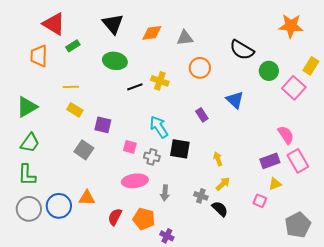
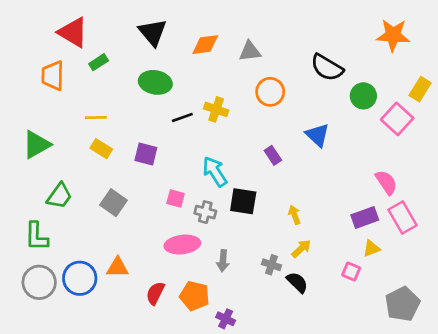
purple square: (103, 125) -> (146, 154), moved
green trapezoid: (30, 143) -> (59, 196), moved

